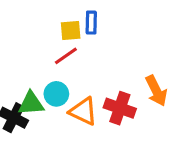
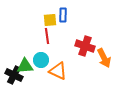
red line: (66, 56) -> (47, 36), turned -63
red cross: (120, 108) -> (85, 46), moved

